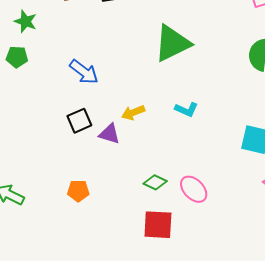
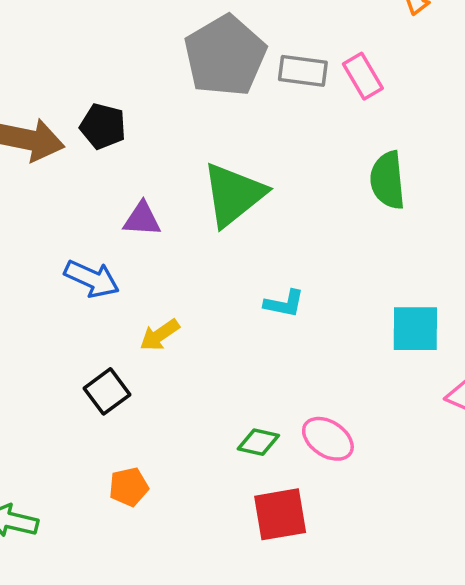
yellow arrow: (133, 113) -> (160, 335), moved
black square: (79, 121) -> (107, 391), moved
purple triangle: (109, 134) -> (142, 219), moved

